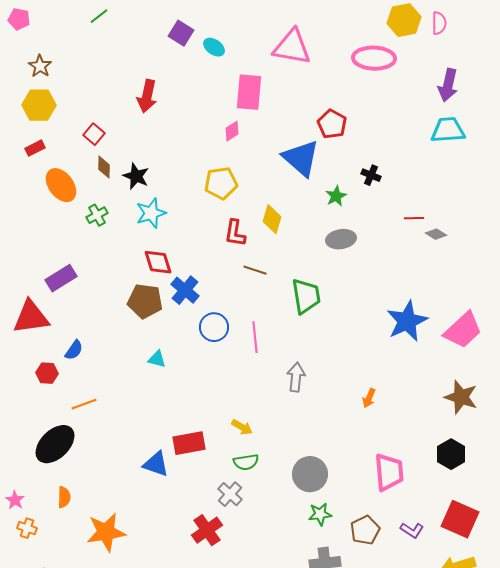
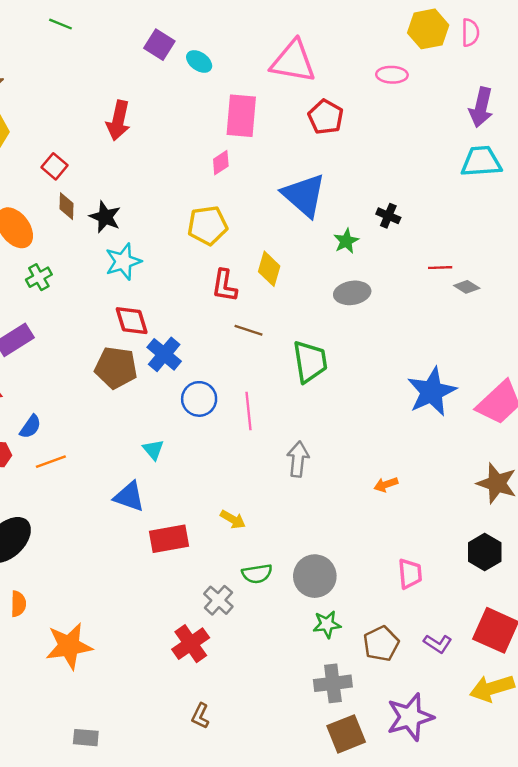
green line: (99, 16) -> (61, 24), turned 60
pink ellipse: (374, 58) -> (392, 75), size x0.6
red pentagon: (332, 124) -> (326, 117), moved
green cross: (97, 215) -> (39, 277), moved
cyan triangle: (157, 359) -> (153, 450), moved, turned 36
orange arrow: (369, 398) -> (386, 484), turned 48
orange line: (84, 404) -> (51, 462), moved
green semicircle: (246, 462) -> (257, 574), moved
blue triangle: (156, 464) -> (129, 497), moved
pink trapezoid: (389, 472) -> (410, 574), size x0.7

